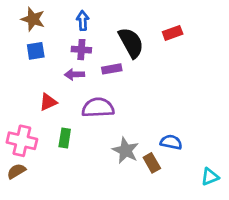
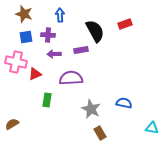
purple cross: (81, 50) -> (48, 35), moved
pink cross: (22, 141) -> (16, 62), moved
brown rectangle: (152, 163) -> (100, 133), moved
cyan triangle: (210, 177) -> (152, 128), turned 32

